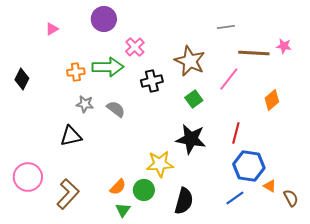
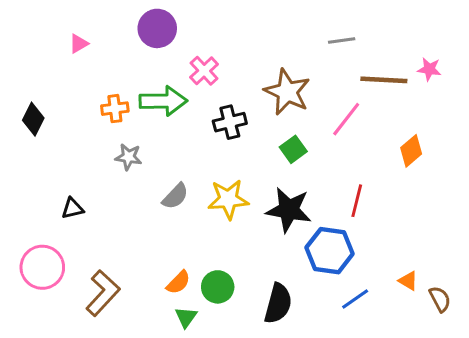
gray semicircle: (116, 109) -> (175, 196), moved, turned 96
black triangle: (71, 136) -> (73, 208), moved, size x0.7
yellow star: (160, 164) -> (228, 199), moved
blue hexagon: (249, 166) -> (330, 251), moved

